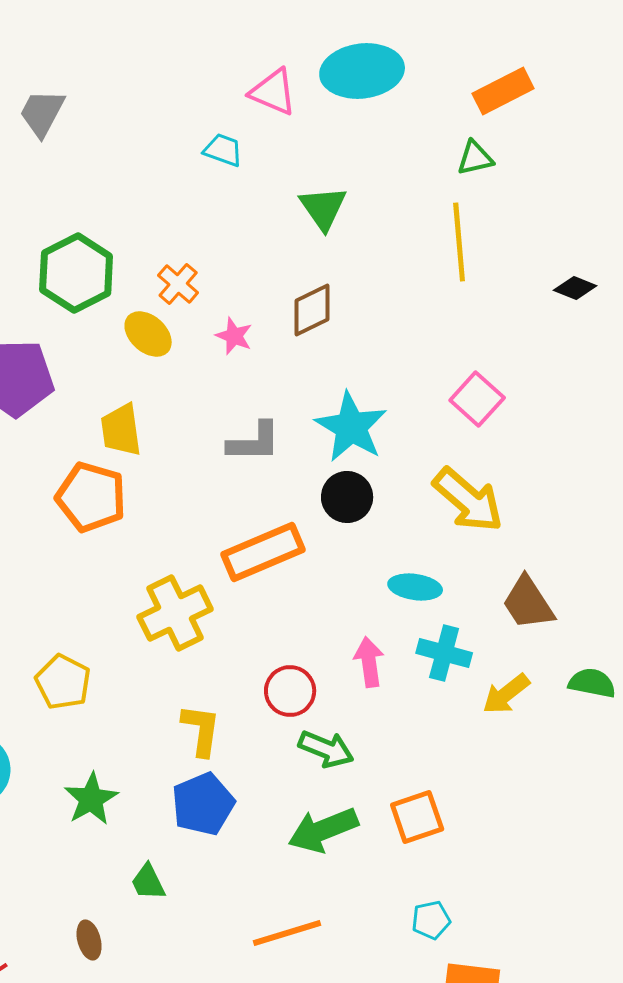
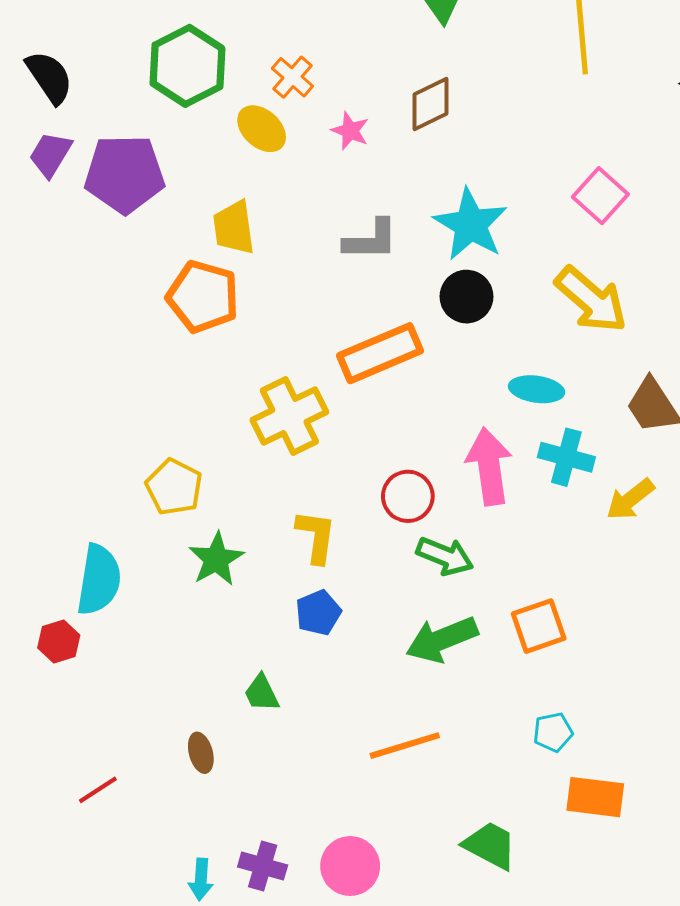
pink arrow: (369, 662) -> (489, 466), size x1.5
green star: (91, 799) -> (216, 559), moved
blue pentagon: (203, 804) -> (318, 613), size x0.7

